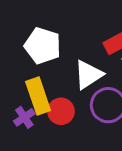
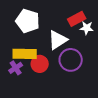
yellow rectangle: (38, 96) -> (25, 54), turned -70

